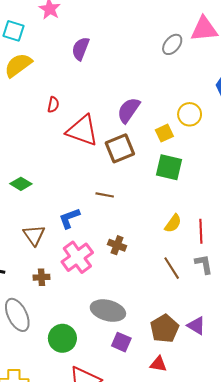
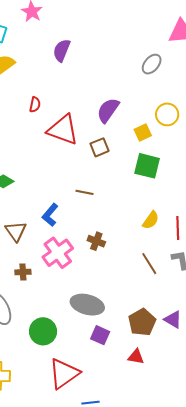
gray ellipse: (172, 44) -> (152, 64), moved
brown square: (120, 148) -> (99, 147), size x0.7
blue L-shape: (69, 218) -> (50, 215), turned -30

